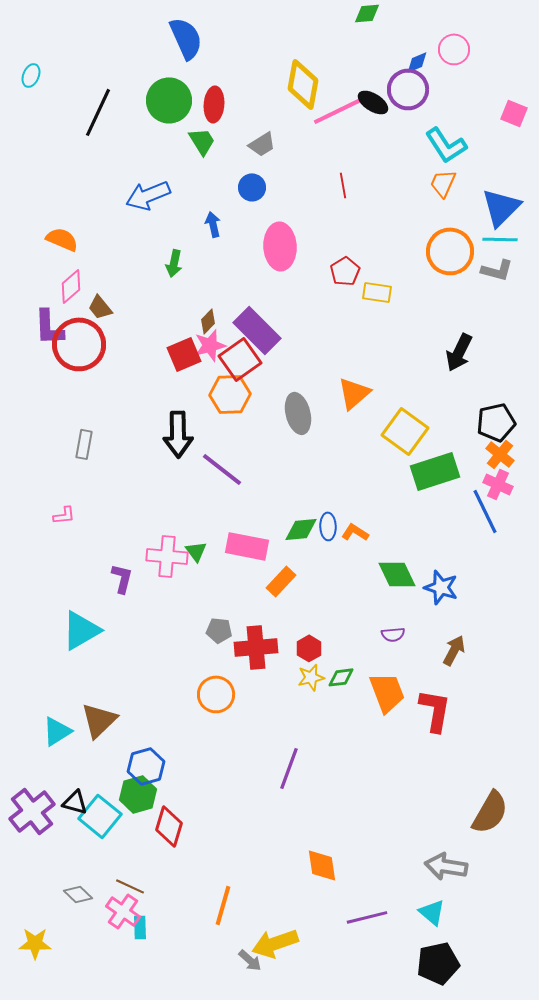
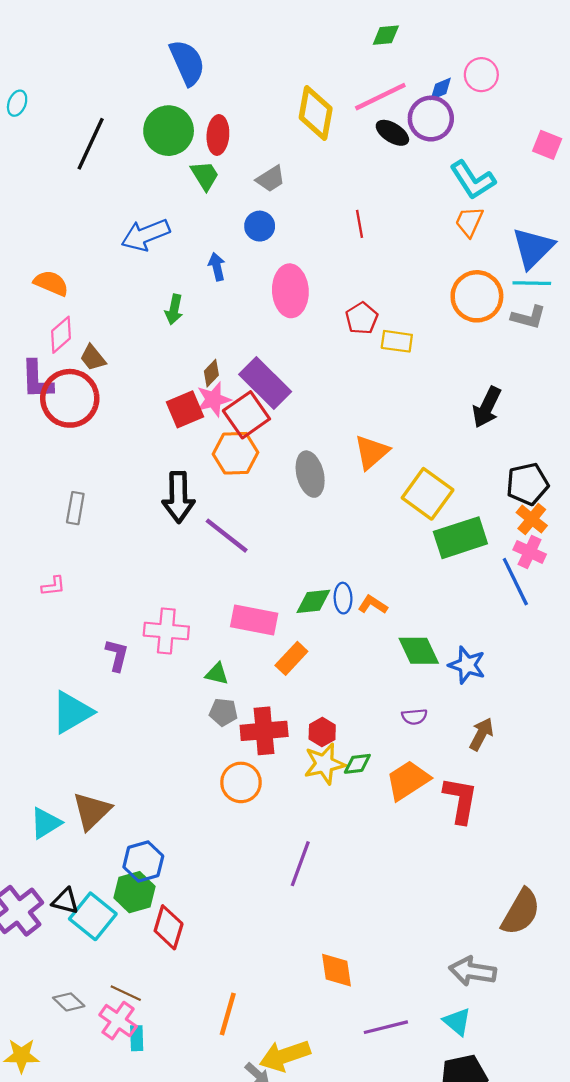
pink line: (337, 111) -> (380, 97), moved
green triangle: (196, 551) -> (217, 674), moved, turned -40
yellow star: (311, 677) -> (324, 764), size x1.4
orange trapezoid: (387, 692) -> (408, 780), turned -102
orange circle: (216, 694) -> (241, 782), moved

